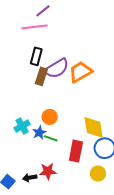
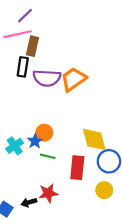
purple semicircle: (57, 68) -> (47, 78), turned 40
brown rectangle: (41, 76) -> (33, 46), moved
blue star: (39, 133) -> (35, 141), moved

